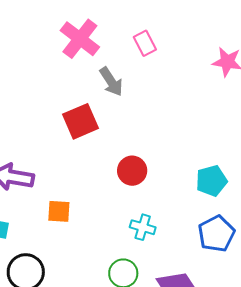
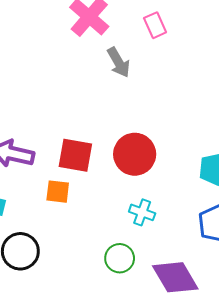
red square: (80, 121) -> (75, 155), moved, turned 30
red circle: (132, 171) -> (135, 154), size x1.4

